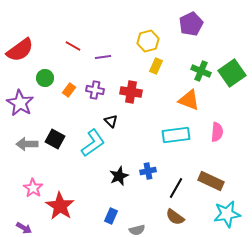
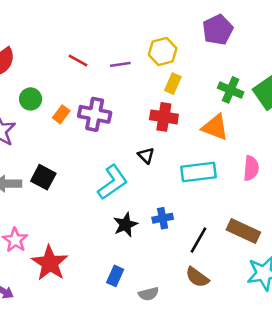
red line: (73, 46) -> (78, 61), moved
purple line: (103, 57) -> (120, 64), moved
purple cross: (95, 90) -> (95, 114), size x1.4
red cross: (131, 92) -> (164, 117), moved
black triangle: (111, 121) -> (146, 155), moved
cyan L-shape: (93, 143) -> (113, 182), moved

